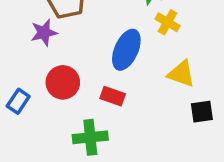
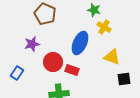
purple star: (44, 33) -> (32, 44), moved
red circle: (63, 82) -> (53, 62), moved

